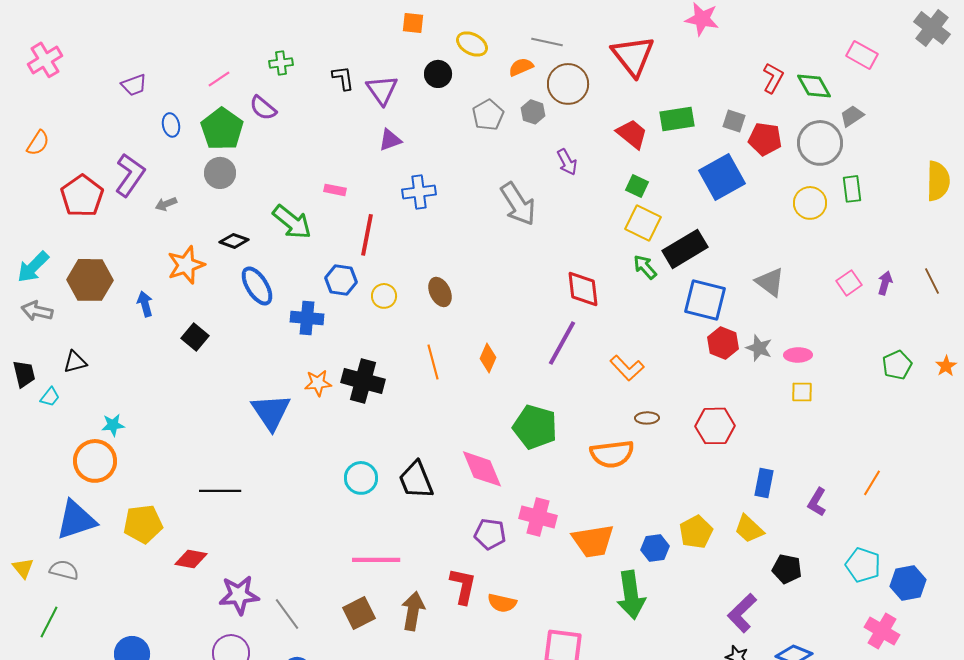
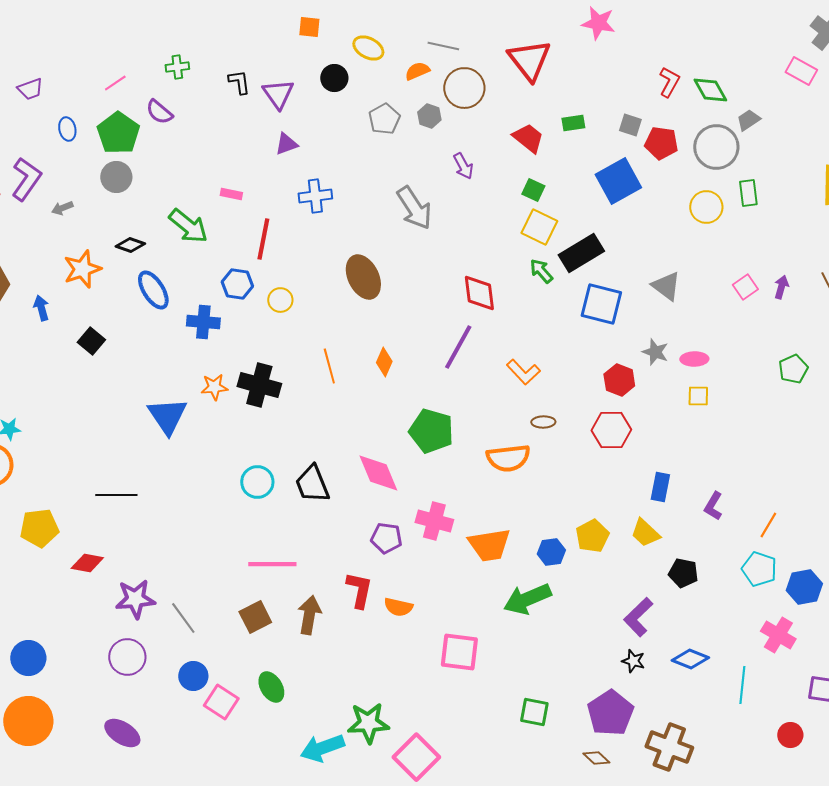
pink rectangle: (862, 55) -> (801, 71), moved
green rectangle: (677, 119) -> (573, 123), size x0.7
brown ellipse: (440, 292) -> (363, 277), moved, size x1.5
red hexagon: (723, 343) -> (619, 380), moved
orange line: (872, 483) -> (768, 525), moved
green arrow: (631, 595) -> (527, 599), turned 75

